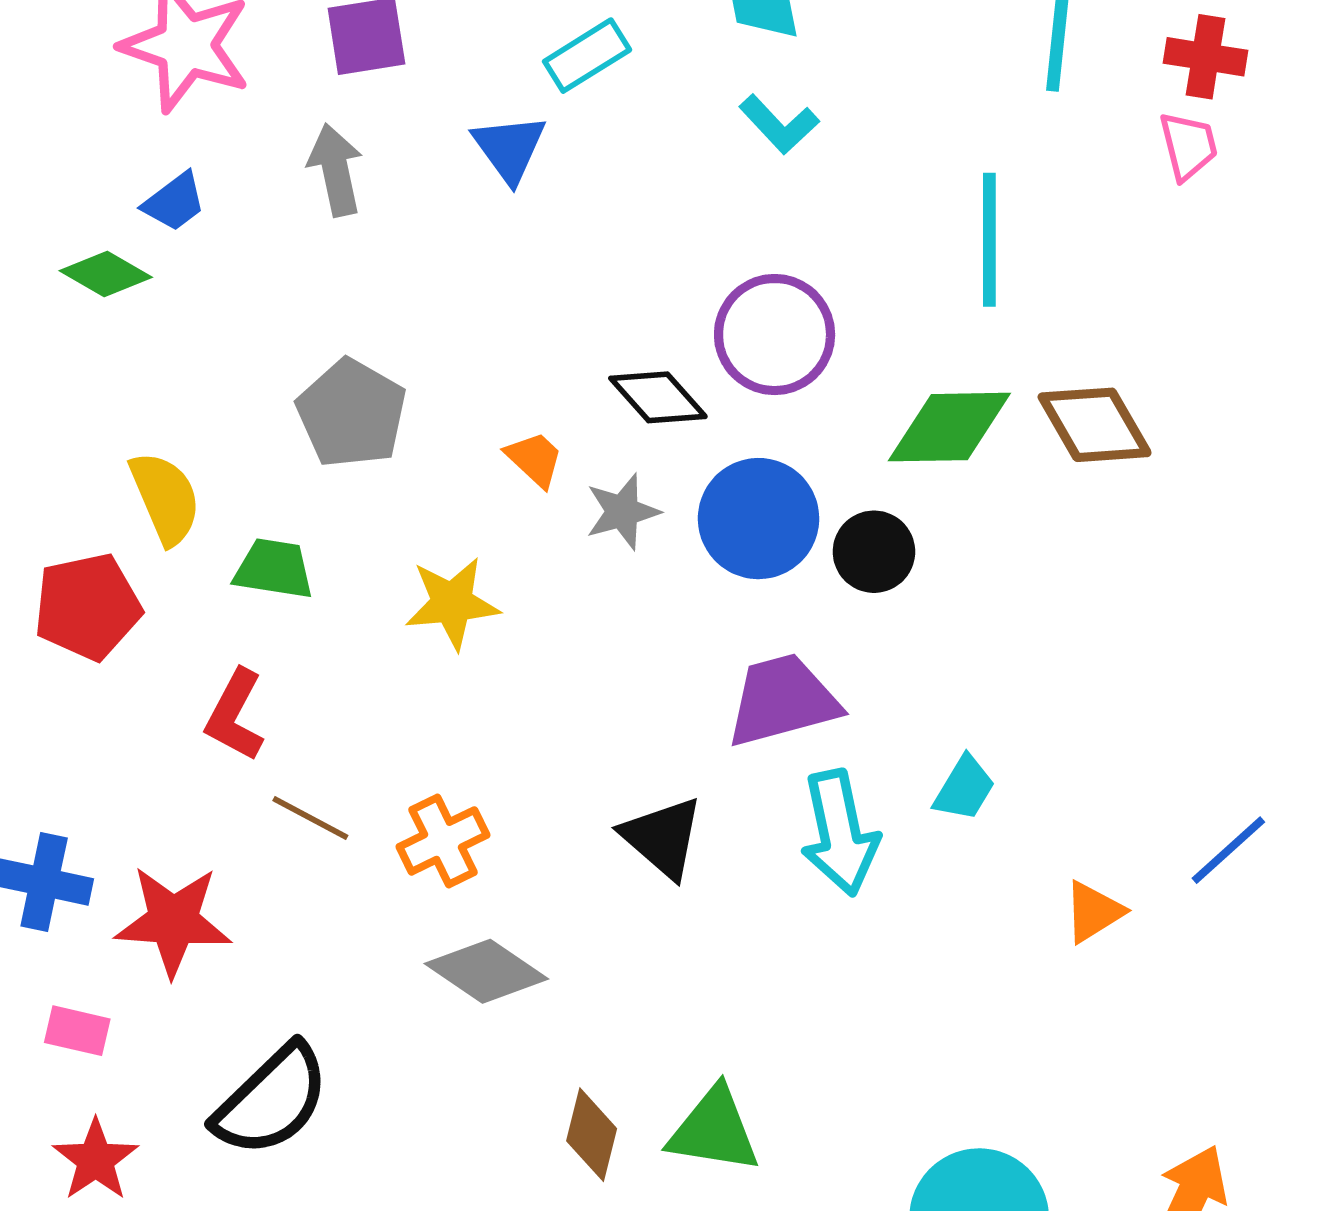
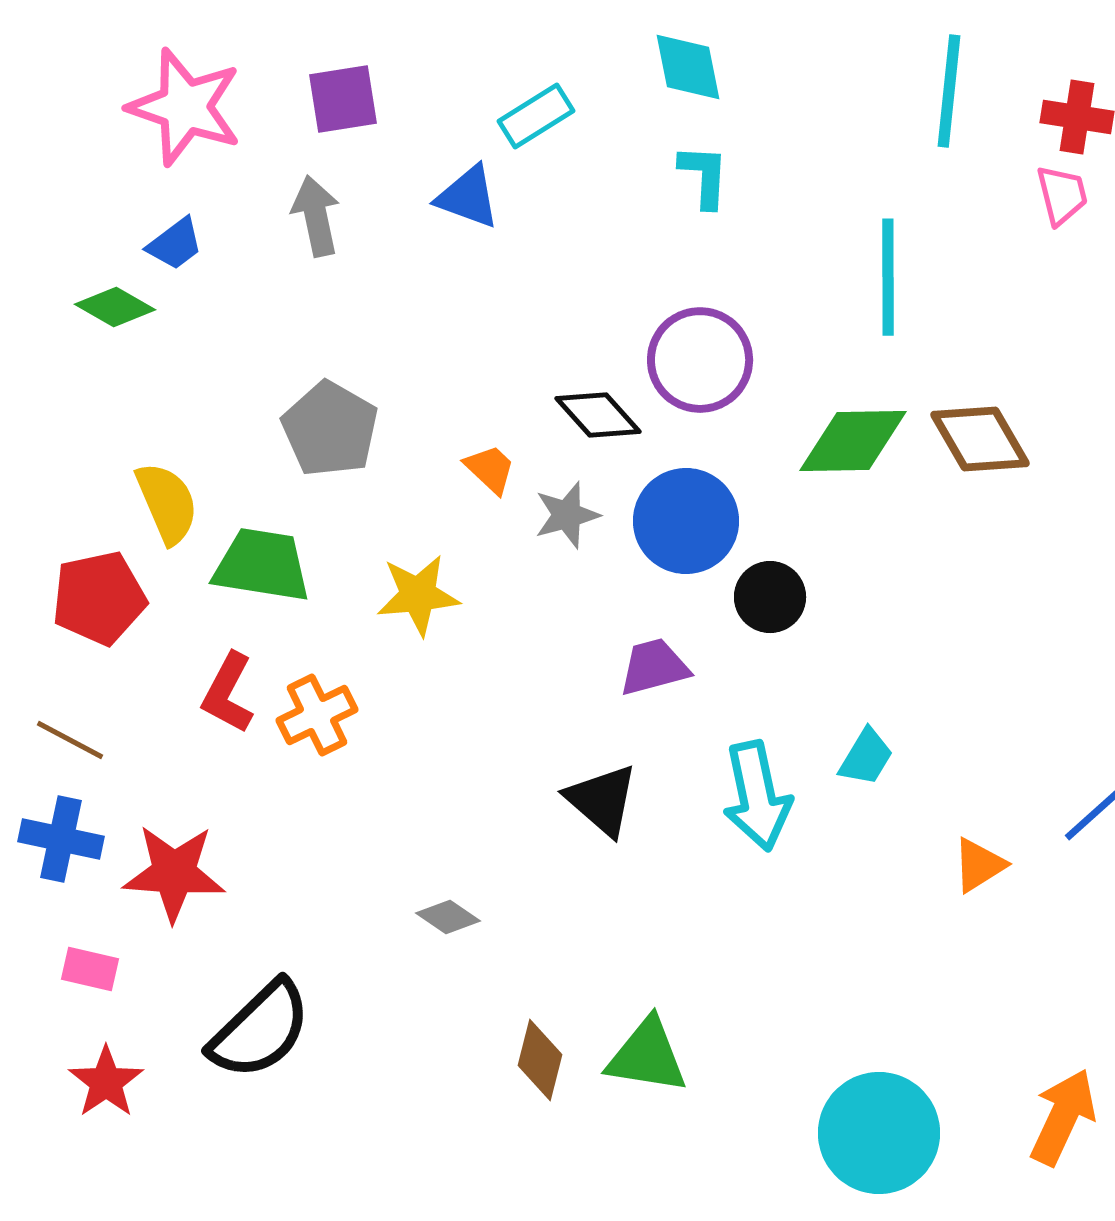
cyan L-shape: (779, 124) -> (704, 176), turned -134
blue triangle: (509, 148) -> (468, 197), turned -34
black circle: (874, 552) -> (770, 597), moved
green trapezoid: (274, 569) -> (262, 565), size x1.4
purple trapezoid: (783, 700) -> (654, 667), moved, size x0.7
brown line: (310, 818) -> (70, 740), moved
orange cross: (443, 841) -> (317, 715), moved
gray diamond: (486, 971) -> (448, 917), size x0.6

